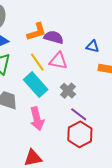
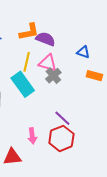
yellow line: (37, 62) -> (27, 62), turned 42
gray cross: (68, 91) -> (53, 76), moved
pink arrow: (37, 119) -> (32, 136), moved, size x0.7

